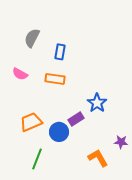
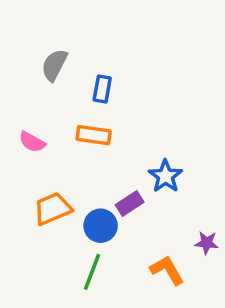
pink semicircle: (20, 74) -> (32, 142), moved
green line: (37, 159) -> (92, 272), moved

